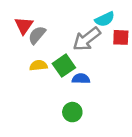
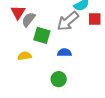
yellow semicircle: (38, 65) -> (25, 56), moved
green square: (64, 66) -> (42, 35), moved, turned -36

